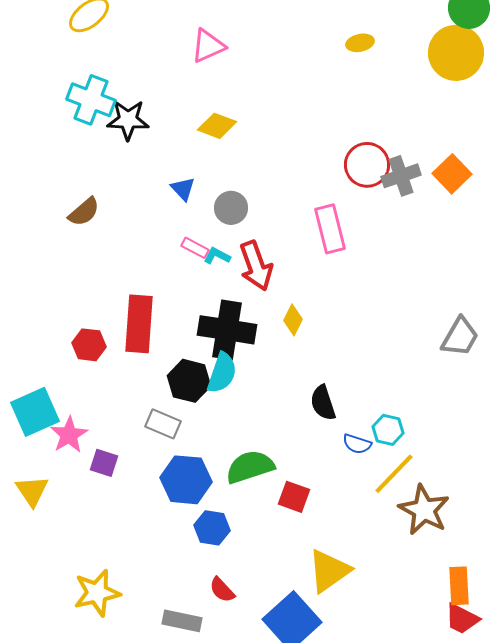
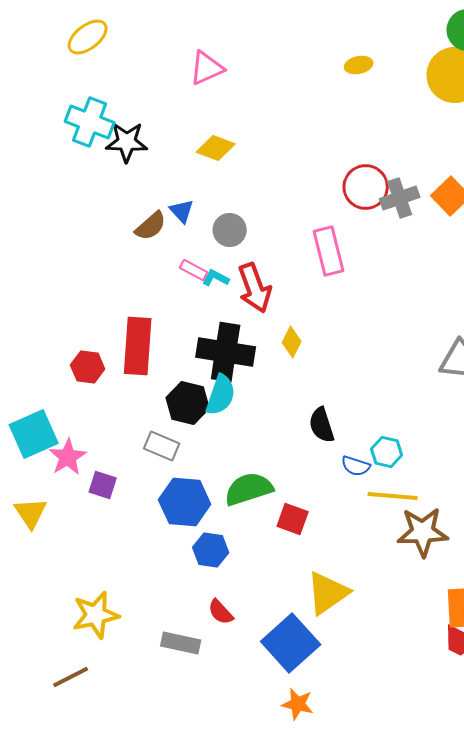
brown semicircle: (84, 212) -> (151, 226), moved
yellow line: (394, 474) -> (393, 496), turned 51
brown star: (424, 510) -> (423, 532), turned -30

